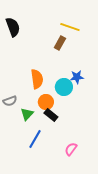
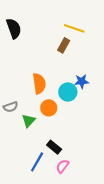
black rectangle: (51, 115) -> (54, 147), moved
blue line: (35, 139) -> (37, 162), moved
pink semicircle: (71, 149) -> (63, 166), moved

